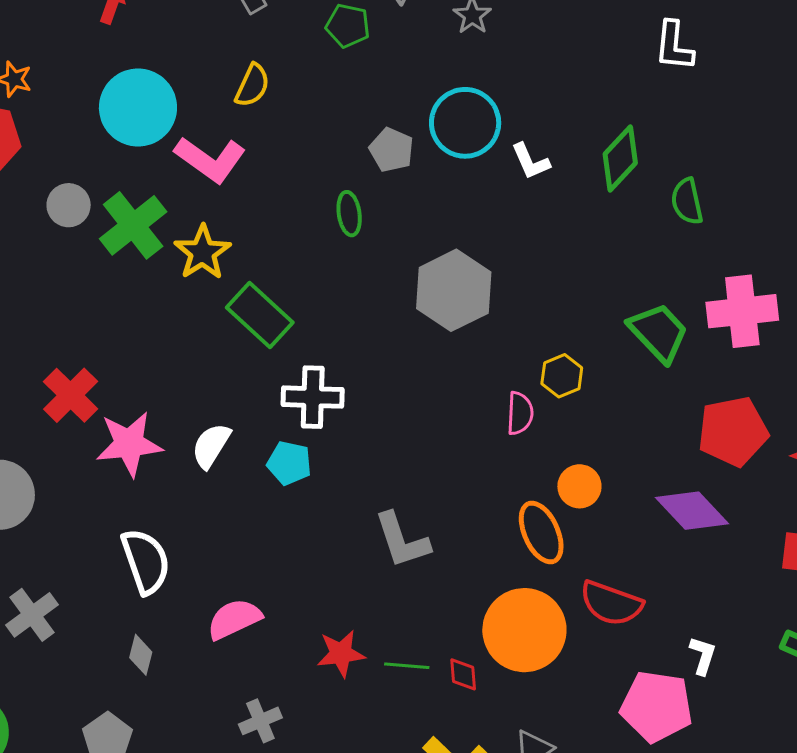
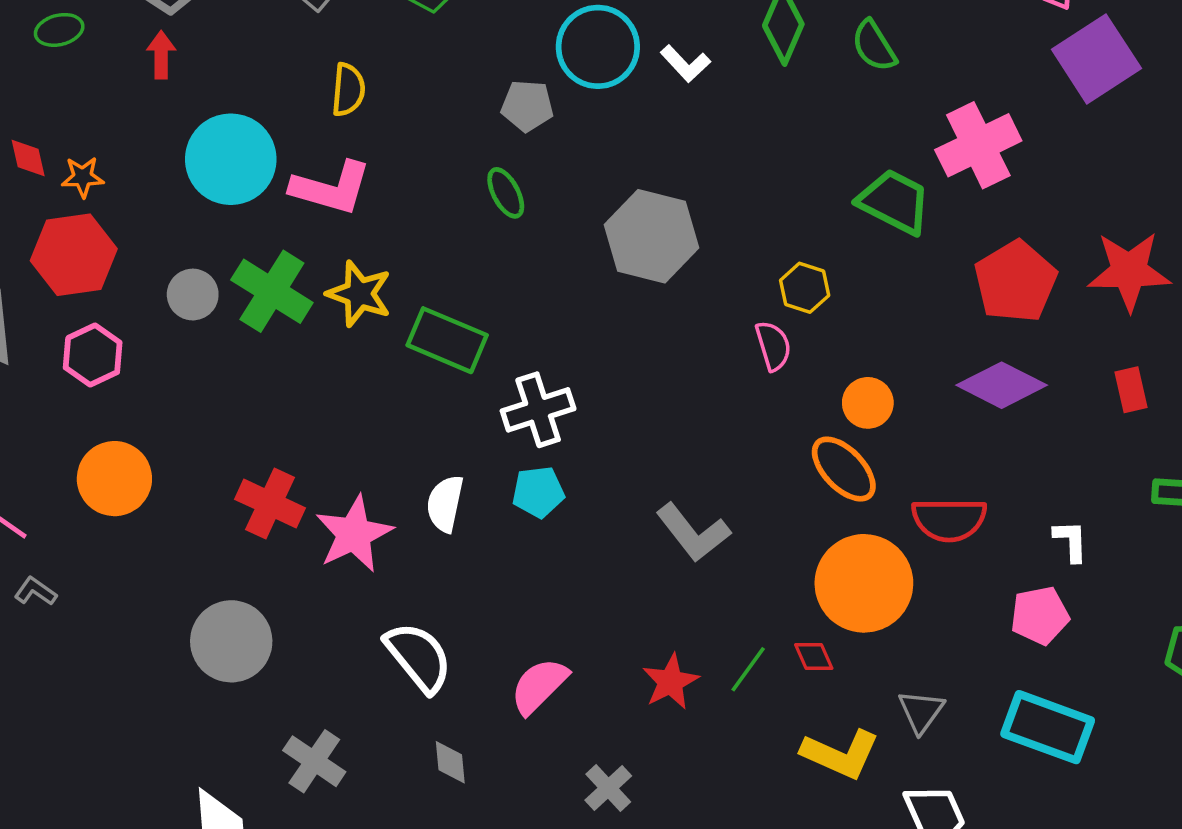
green line: (407, 666) -> (748, 669), turned -39
pink pentagon: (656, 706) -> (1040, 615), size x0.7

